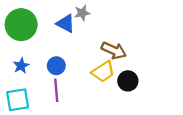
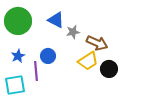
gray star: (82, 13) -> (73, 32), moved
purple line: (56, 90) -> (36, 71), moved

